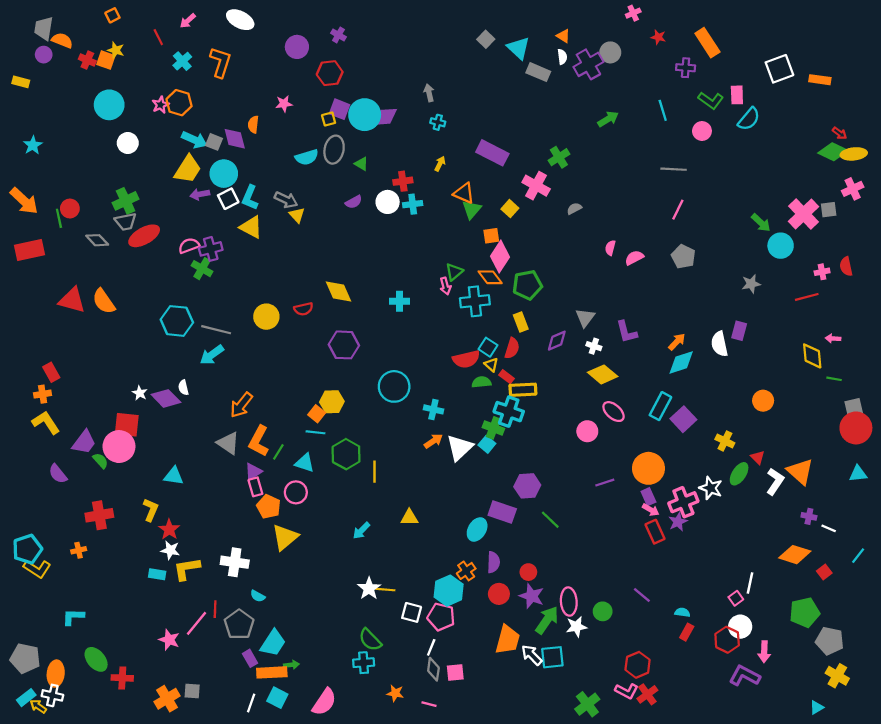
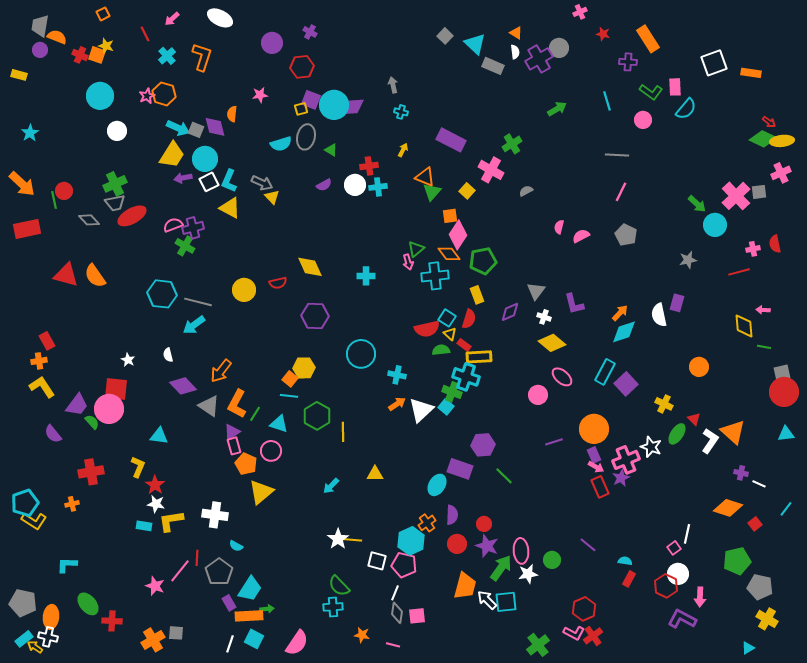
purple diamond: (166, 398) -> (183, 386), moved

